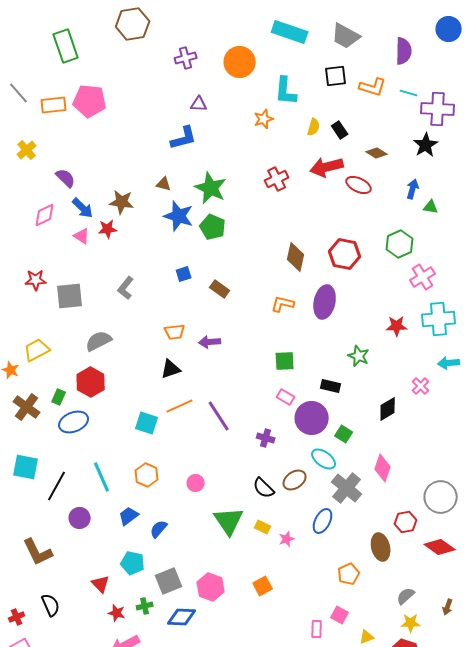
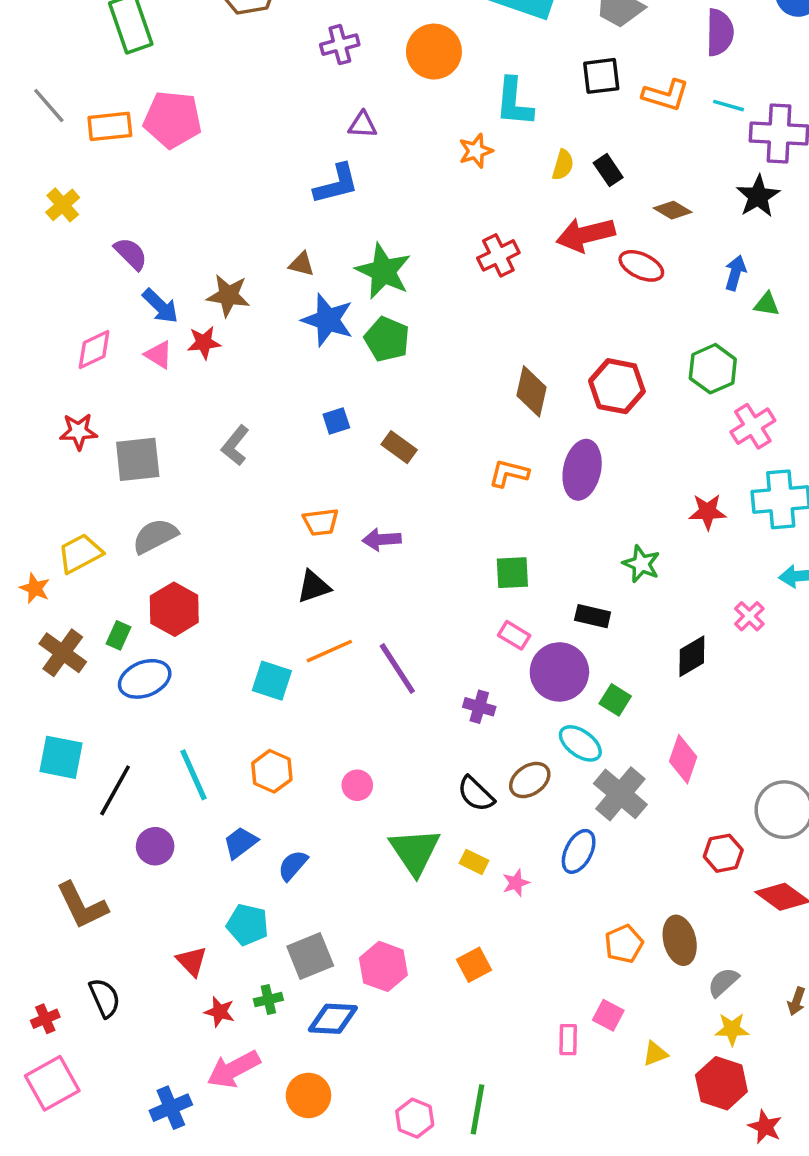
pink diamond: (45, 215) -> (94, 350), moved
gray semicircle: (99, 341) -> (155, 536), moved
brown ellipse: (381, 547) -> (680, 940), moved

